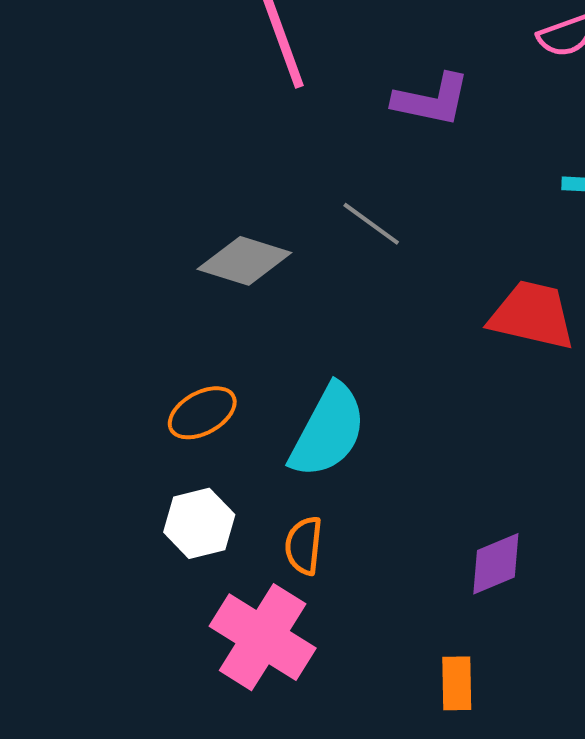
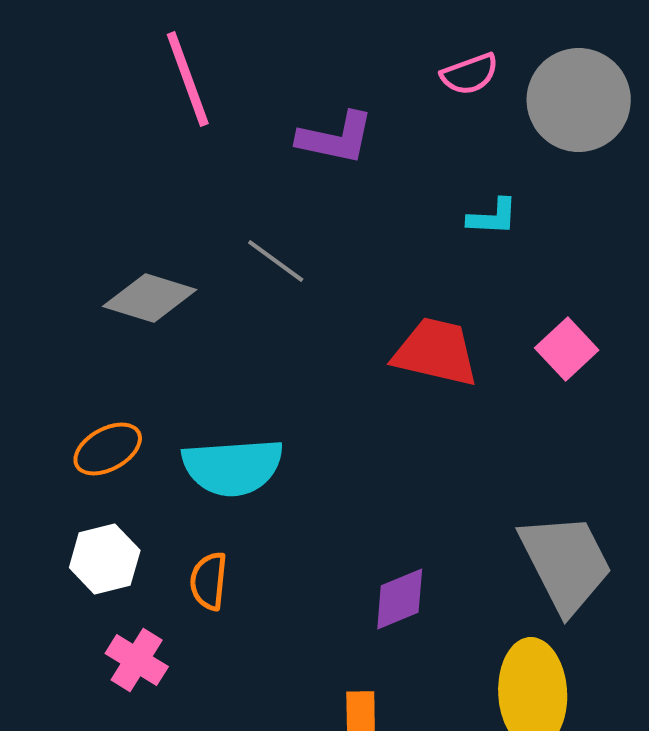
cyan semicircle: (328, 431) -> (233, 467), turned 58
pink cross: (263, 637) -> (137, 660), moved, size x0.6

